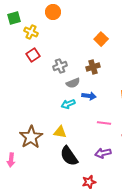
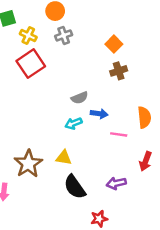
red square: (33, 55) -> (31, 64), size x1.6
gray cross: (60, 66) -> (64, 35), moved
brown cross: (93, 67) -> (119, 71), moved
pink line: (104, 123) -> (119, 134), moved

